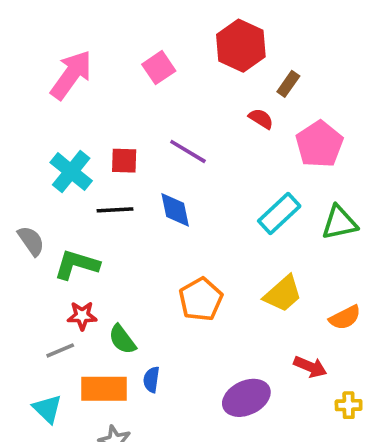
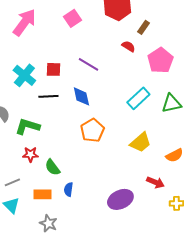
orange pentagon: (201, 299) -> (92, 130), moved
gray line: (60, 350) -> (12, 182), moved
orange rectangle: (104, 389) -> (42, 194), size x0.7

